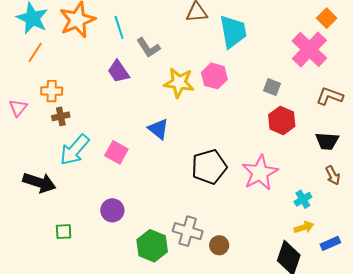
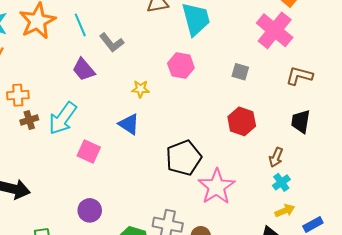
yellow star: (179, 83) -> (140, 89), moved, size x0.6
red hexagon: (282, 120) -> (242, 121), moved
black trapezoid: (327, 141) -> (301, 121), turned 100
cyan arrow: (75, 150) -> (63, 118), moved
pink star: (260, 173) -> (217, 187), moved
brown arrow: (333, 175) -> (276, 157), moved, turned 54

